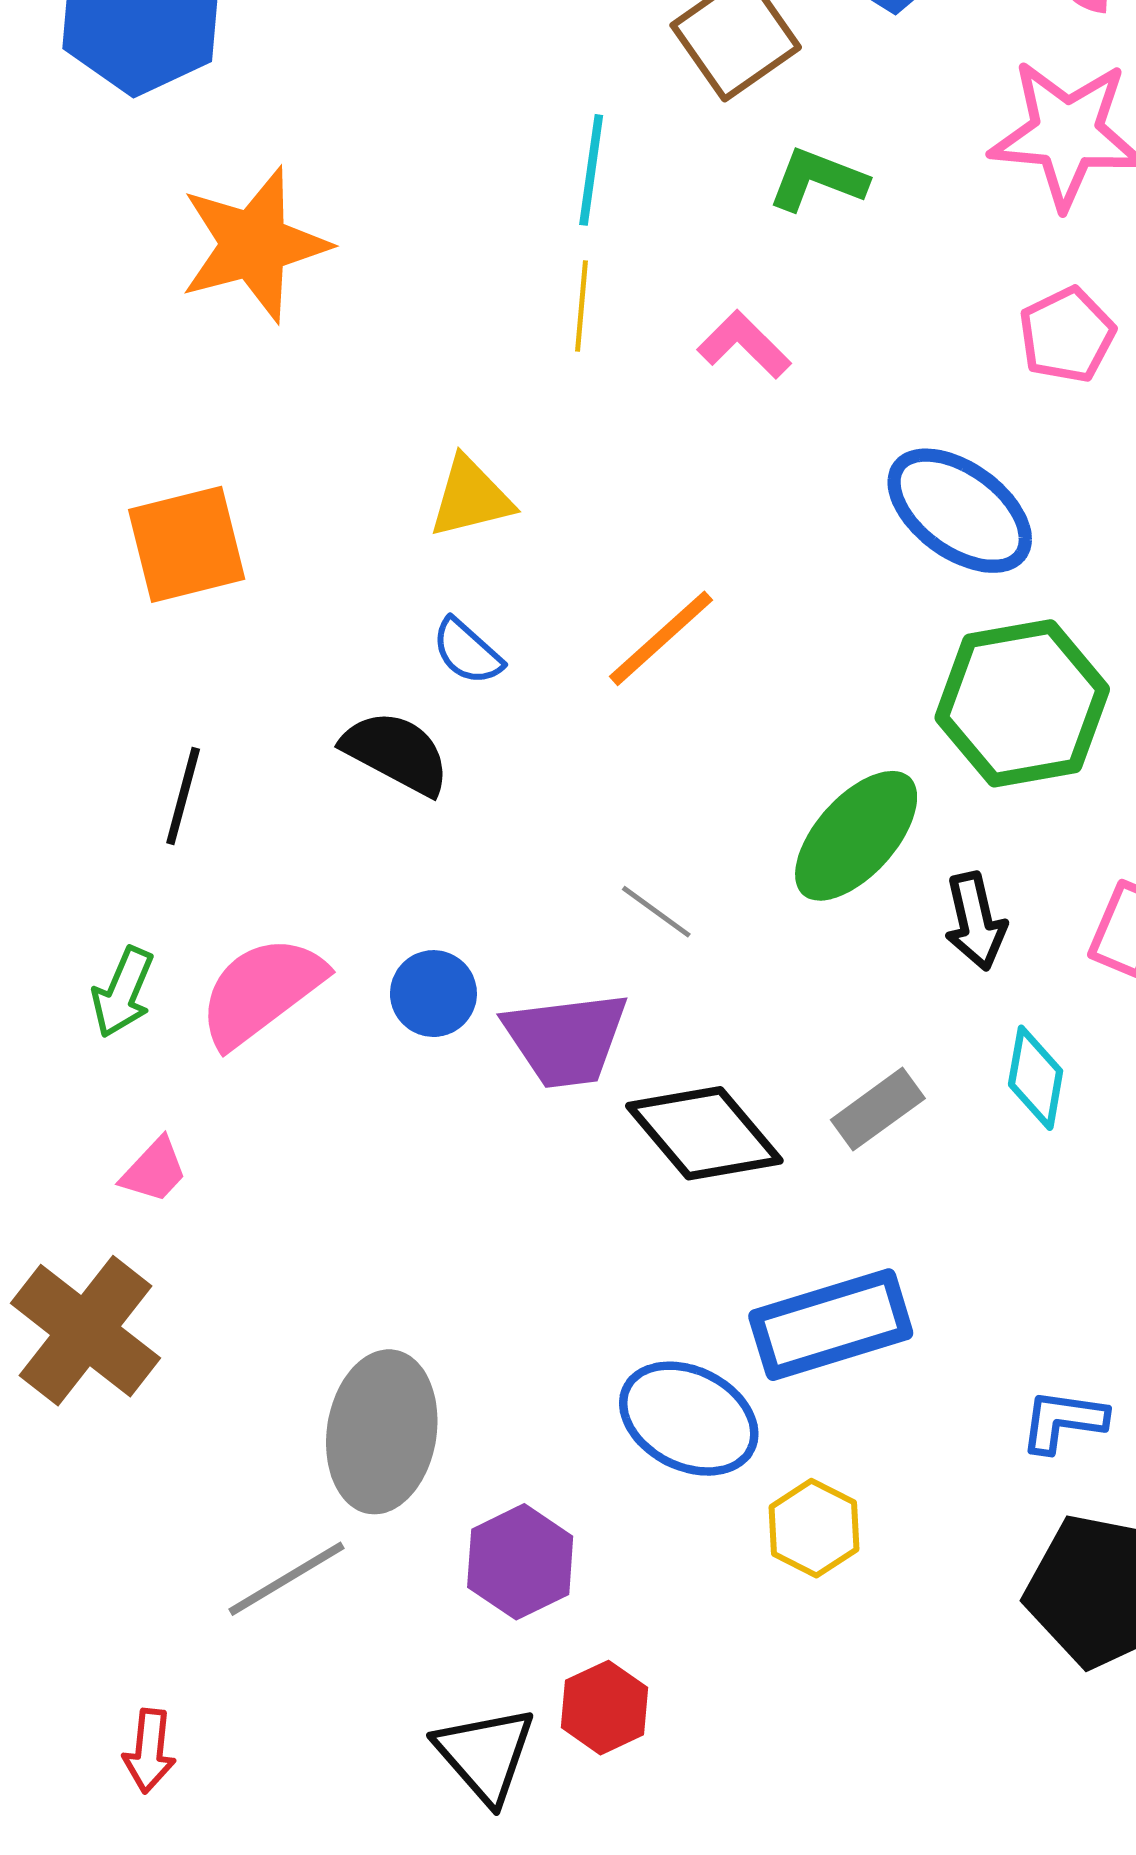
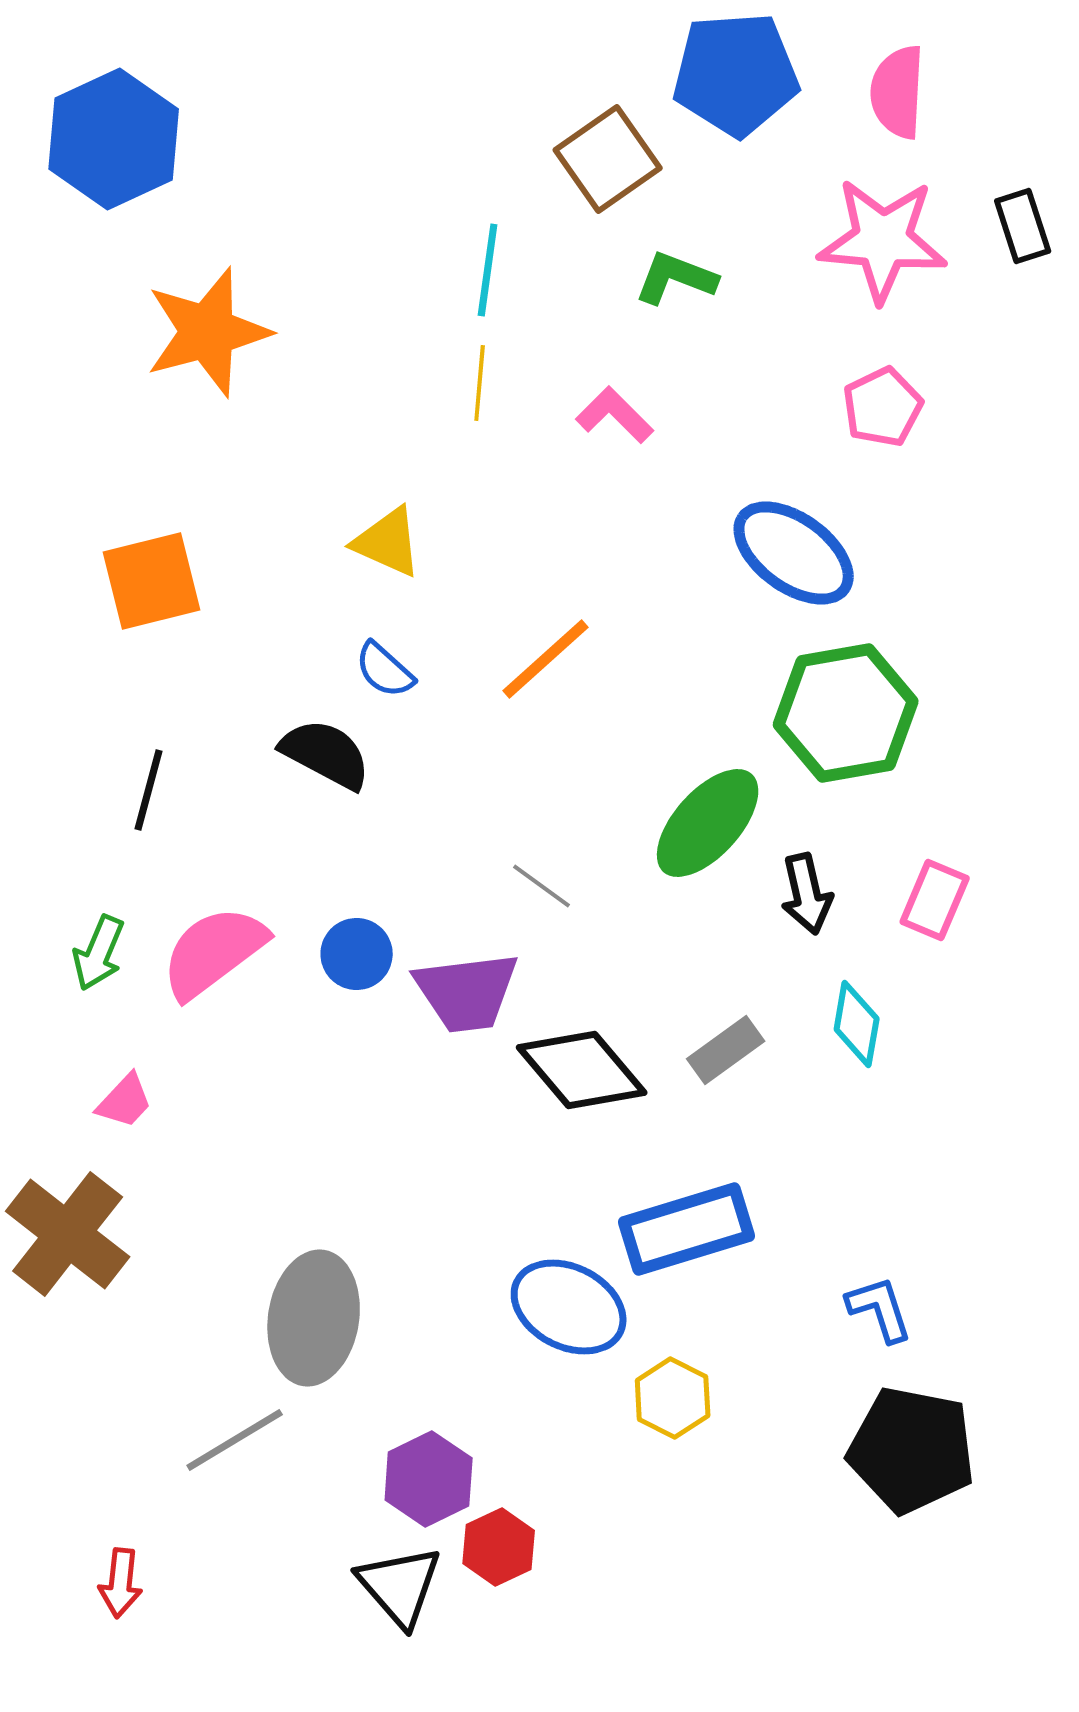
yellow triangle: (471, 497) -> (388, 542), turned 38
blue L-shape: (1063, 1421) -> (880, 1309), turned 64
purple hexagon: (520, 1562) -> (429, 1479), moved

